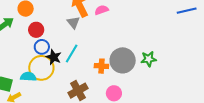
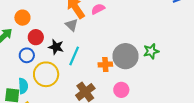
blue circle: (42, 47) -> (27, 55), moved
black star: (54, 57) -> (56, 47), moved
cyan semicircle: (28, 77) -> (23, 86), moved, turned 91

